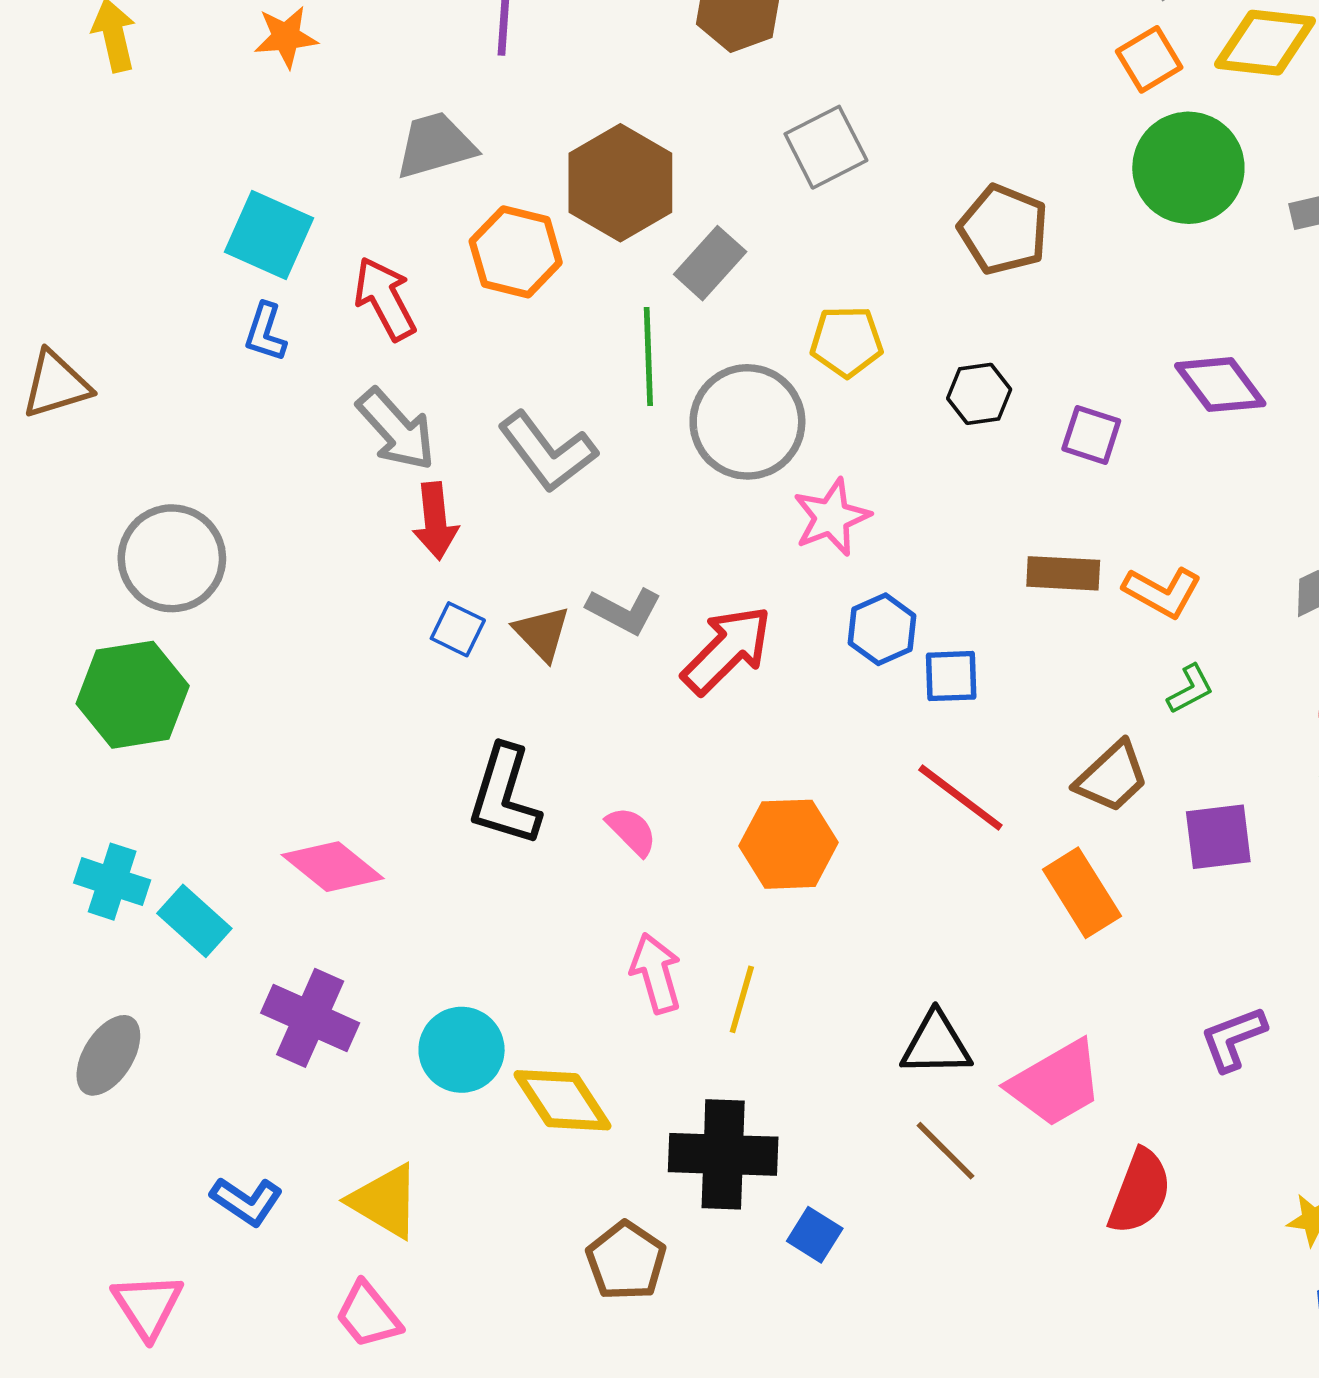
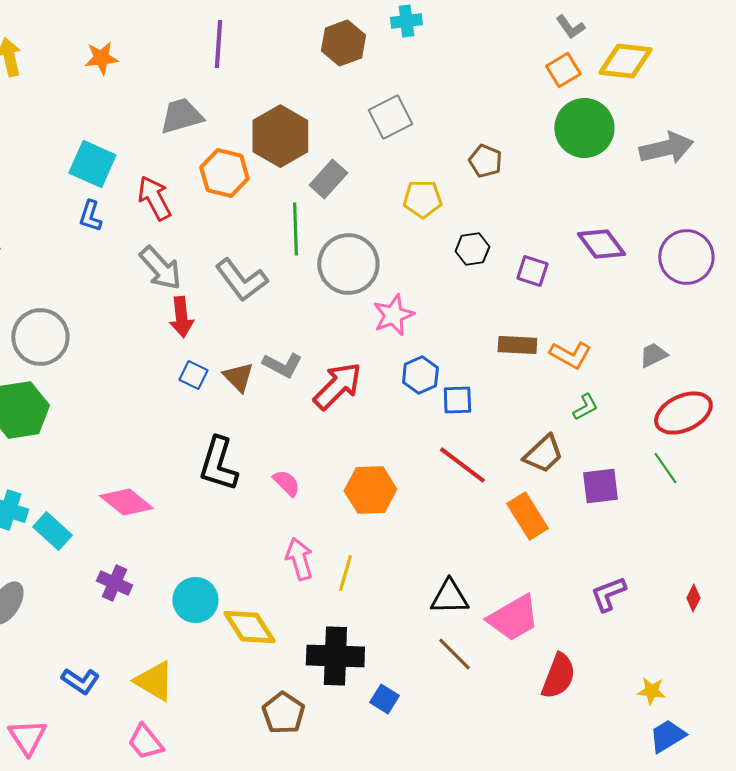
brown pentagon: (1003, 229) -> (485, 161), size x0.7
yellow pentagon: (846, 342) -> (422, 199), moved
purple cross: (310, 1018) -> (114, 583), size x0.7

